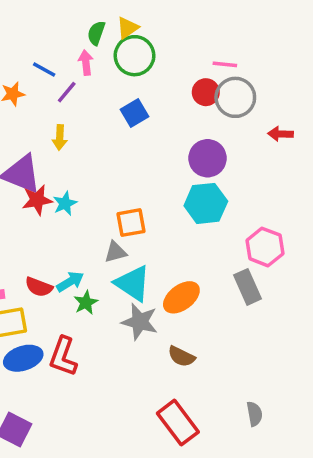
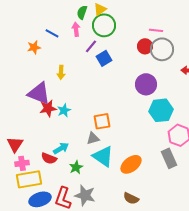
purple line: (67, 92) -> (91, 46), moved
cyan hexagon: (206, 203) -> (161, 110), moved
cyan arrow: (70, 282) -> (61, 148), moved
gray star: (140, 322) -> (85, 195), moved

